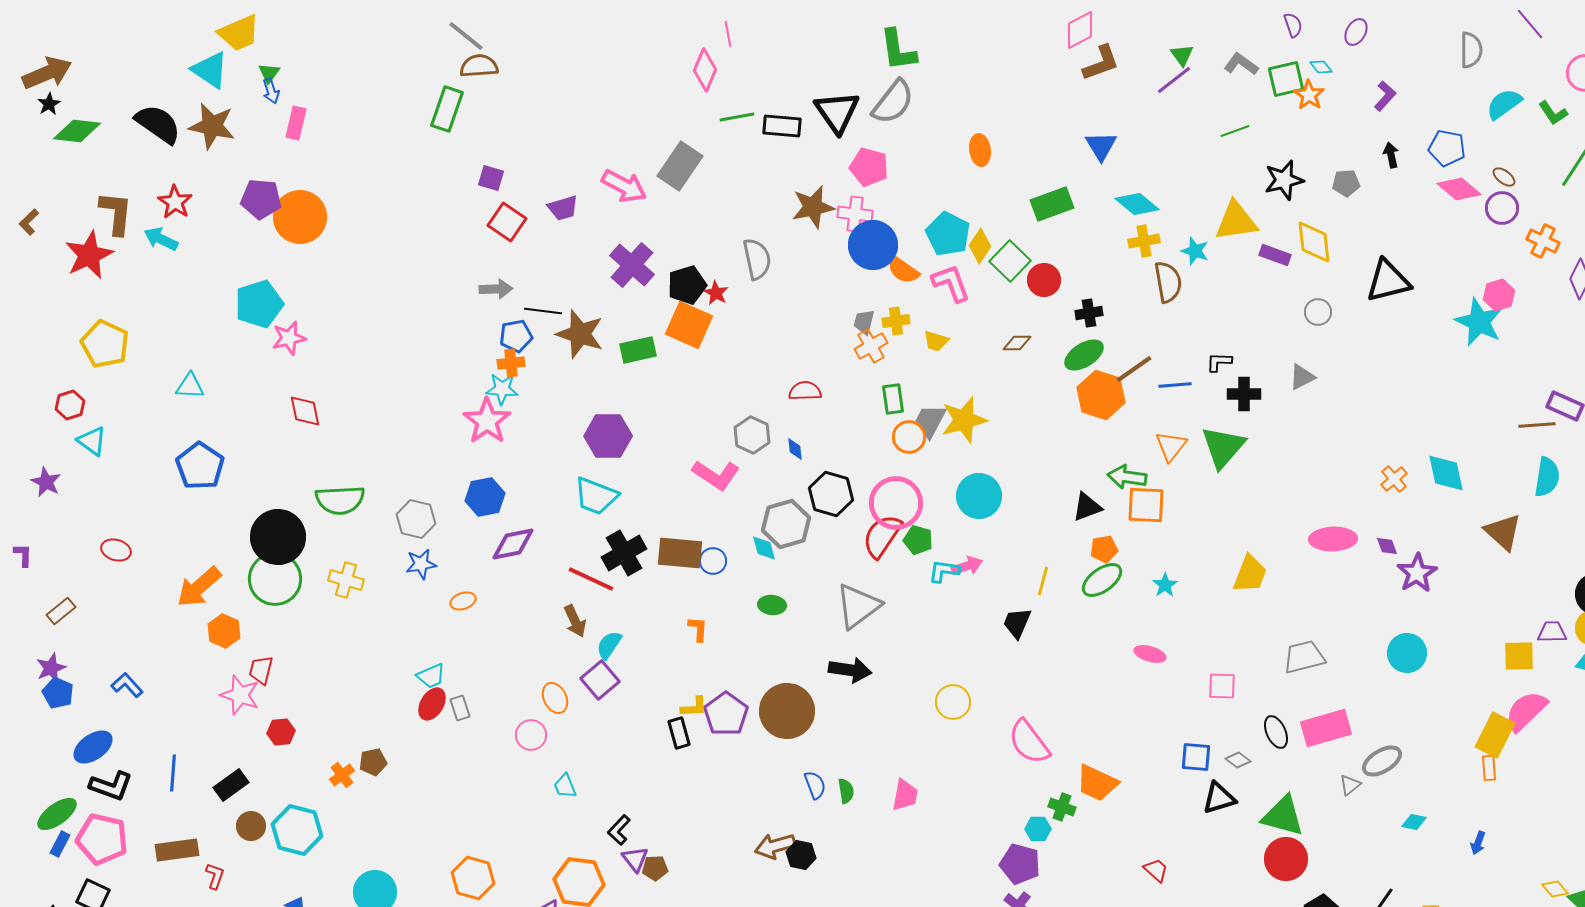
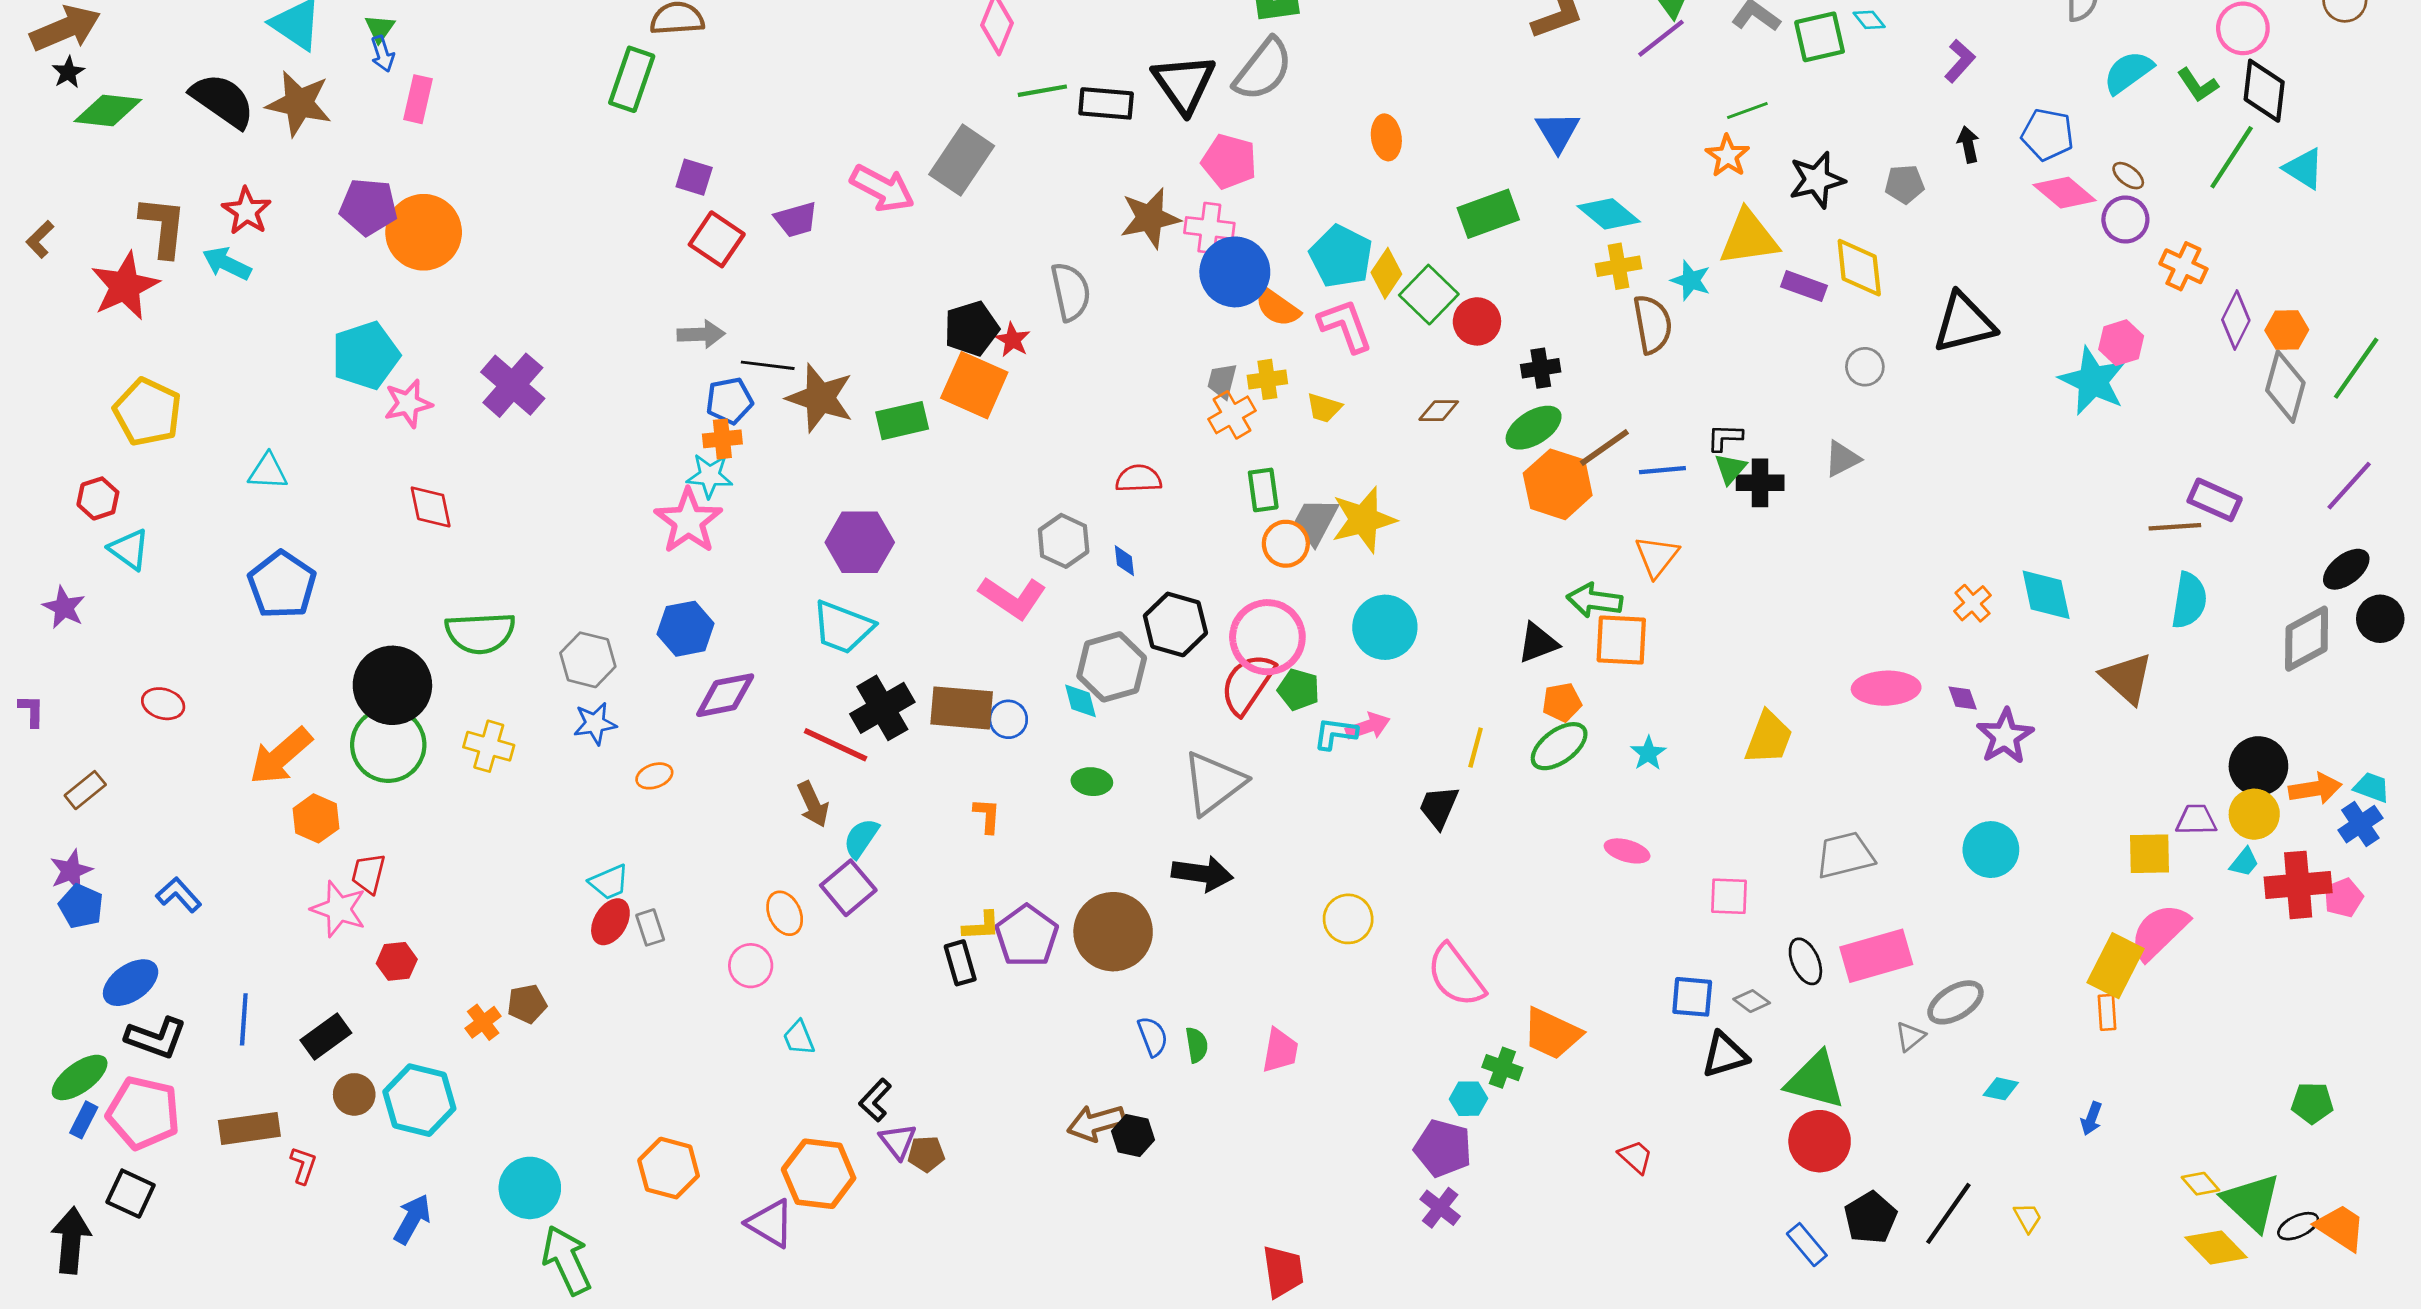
orange star: (1309, 95) -> (1728, 156), moved
purple cross: (632, 265) -> (513, 385), moved
green triangle: (1223, 447) -> (1730, 469), moved, size x0.5

